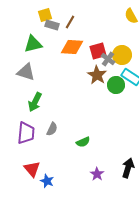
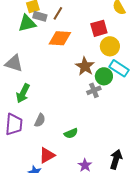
green triangle: (33, 44) -> (27, 23), moved
red square: (98, 51) -> (99, 28), moved
gray cross: (108, 59) -> (94, 90), moved, turned 32
red triangle: (32, 169) -> (47, 155), moved, turned 42

